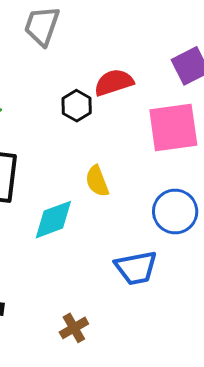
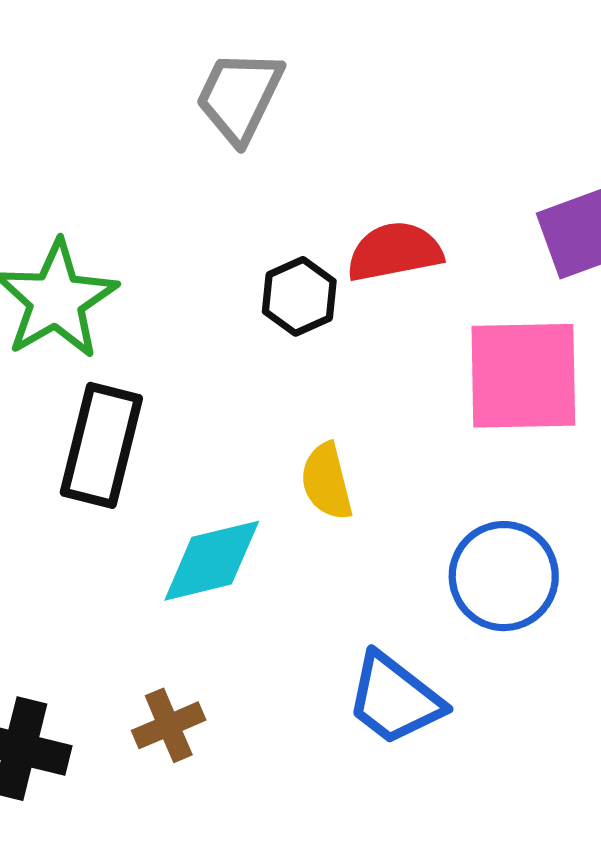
blue trapezoid: (136, 268) -> (395, 699), turned 42
brown cross: (74, 328) -> (169, 725), moved

